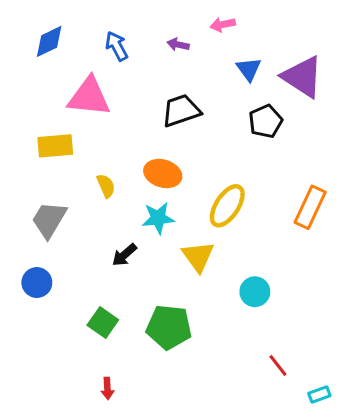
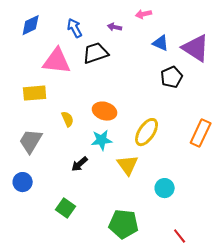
blue triangle: (249, 69) -> (161, 43), turned -30
black trapezoid: (181, 111) -> (96, 53), moved
green pentagon: (169, 327) -> (124, 224), moved

